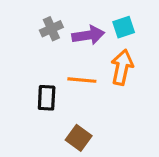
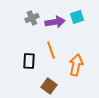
orange arrow: (122, 67) -> (76, 65), moved
orange line: (82, 80) -> (51, 50), turned 66

